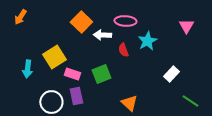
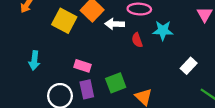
cyan star: (147, 41) -> (163, 30), turned 30
yellow square: (54, 57) -> (64, 21), moved, turned -30
green square: (101, 74) -> (116, 83), moved

